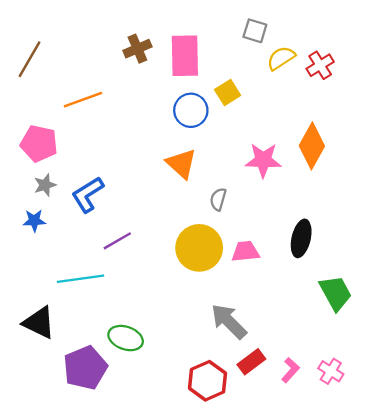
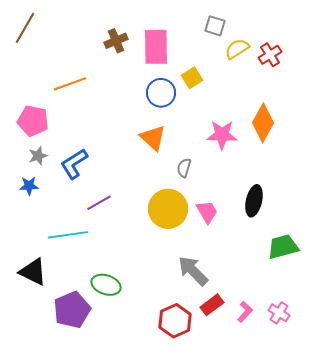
brown line: (30, 59) -> (25, 28), moved
pink trapezoid: (245, 251) -> (207, 212), turned 65
green trapezoid: (336, 293) -> (283, 247), turned -76

